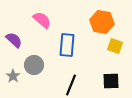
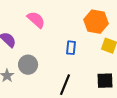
blue rectangle: (67, 45) -> (71, 48), moved, size x0.6

